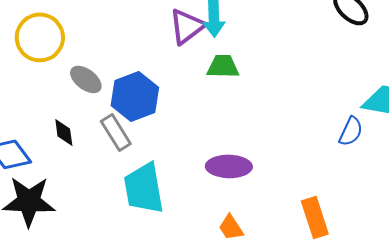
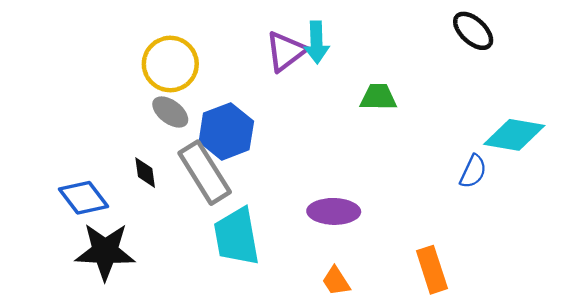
yellow circle: (40, 37) -> (170, 64), moved
green trapezoid: (223, 66) -> (378, 97), moved
gray rectangle: (116, 132) -> (205, 173), size x1.5

